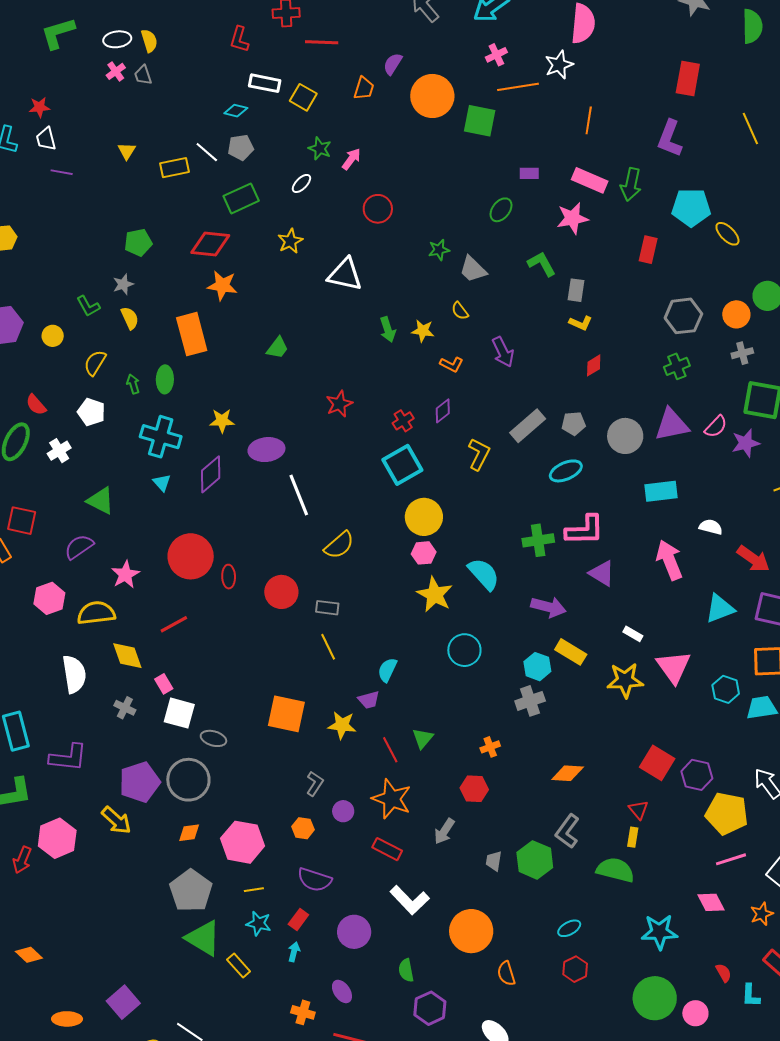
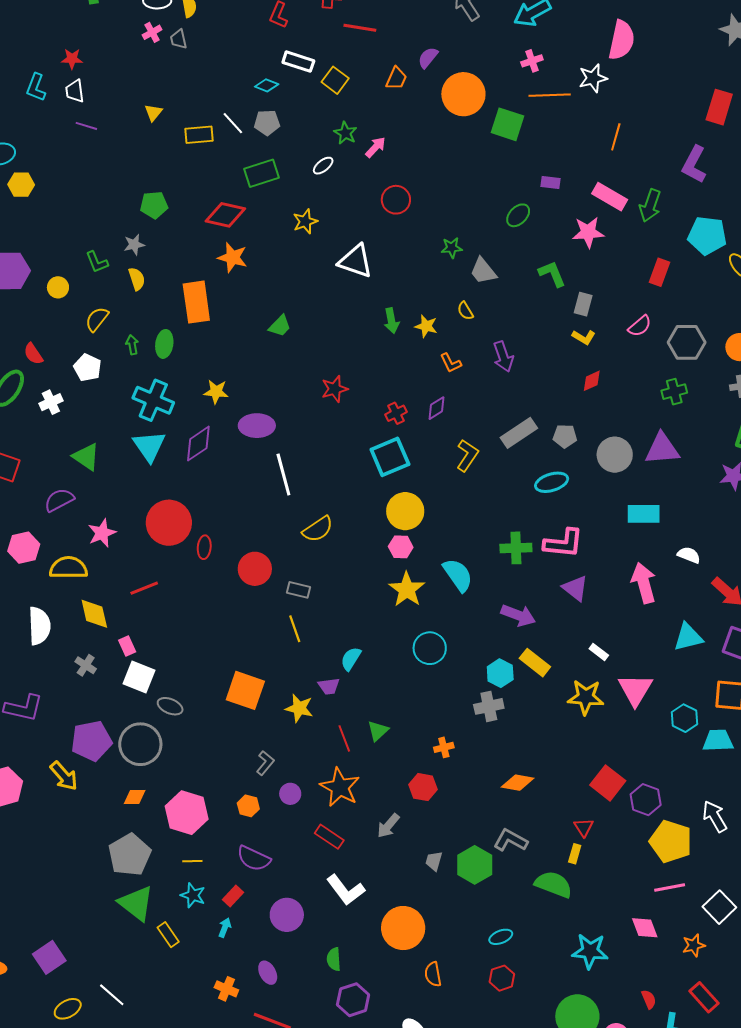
orange L-shape: (451, 364) -> (451, 363), turned 30
pink semicircle: (716, 427) -> (640, 326), moved
cyan triangle: (162, 483) -> (149, 446), size x1.8
gray L-shape: (567, 831) -> (511, 840), turned 76

